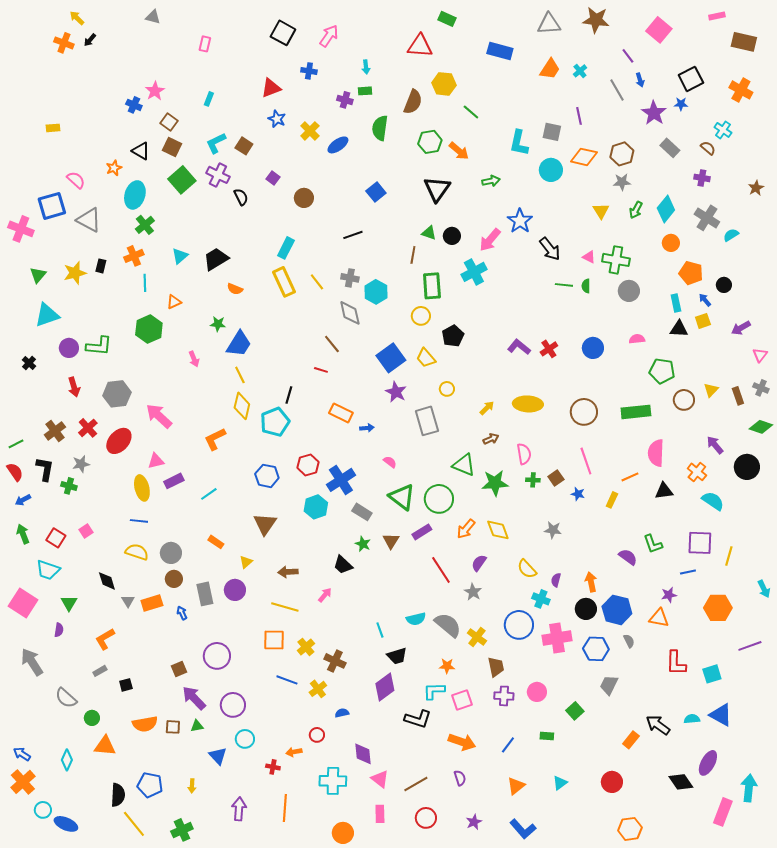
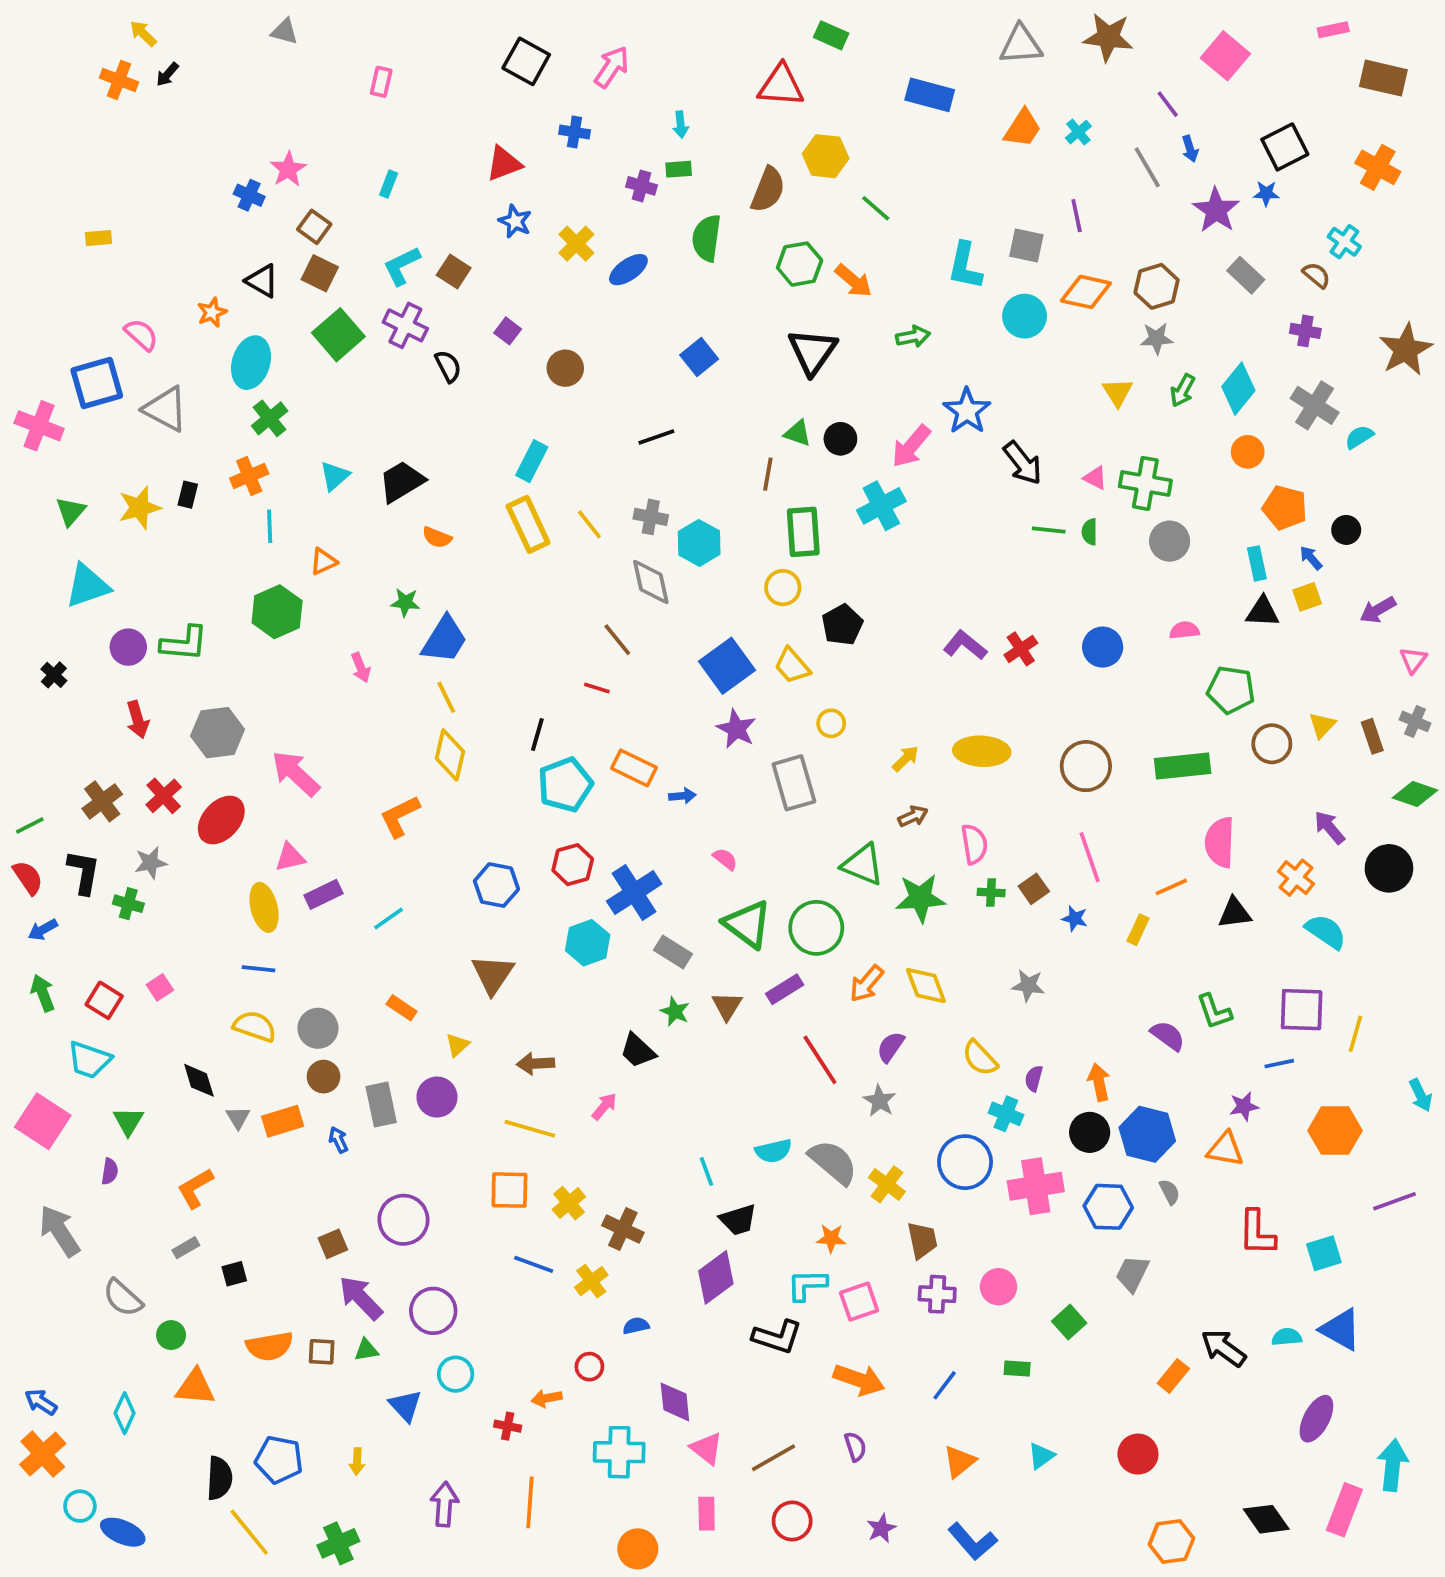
brown star: (756, 188) -> (1406, 350), size x1.8
cyan pentagon: (275, 422) -> (565, 785), moved
black diamond: (681, 782) -> (1266, 1519), moved

